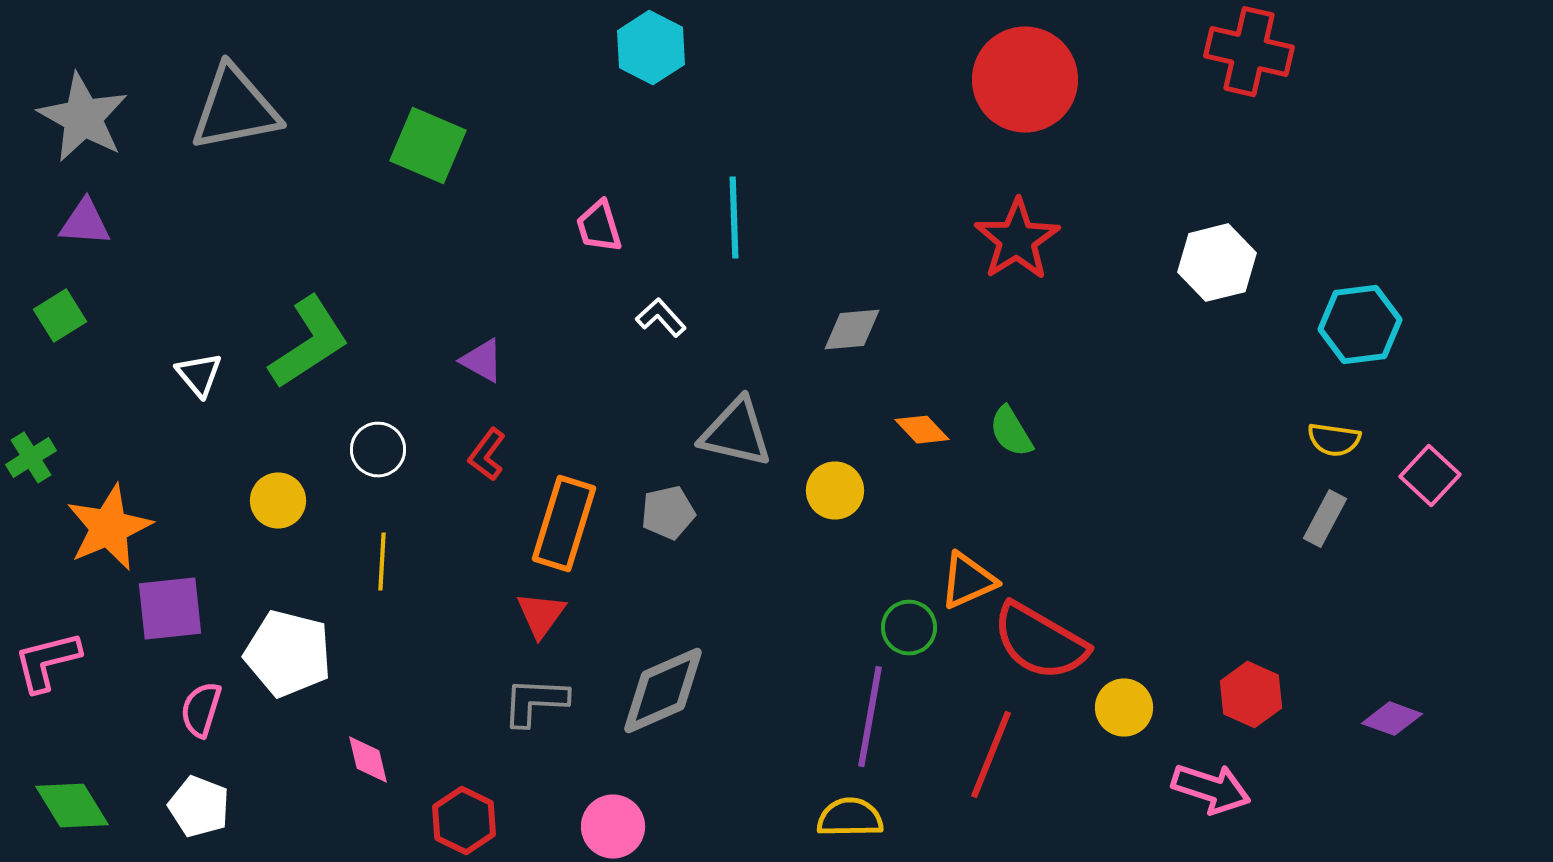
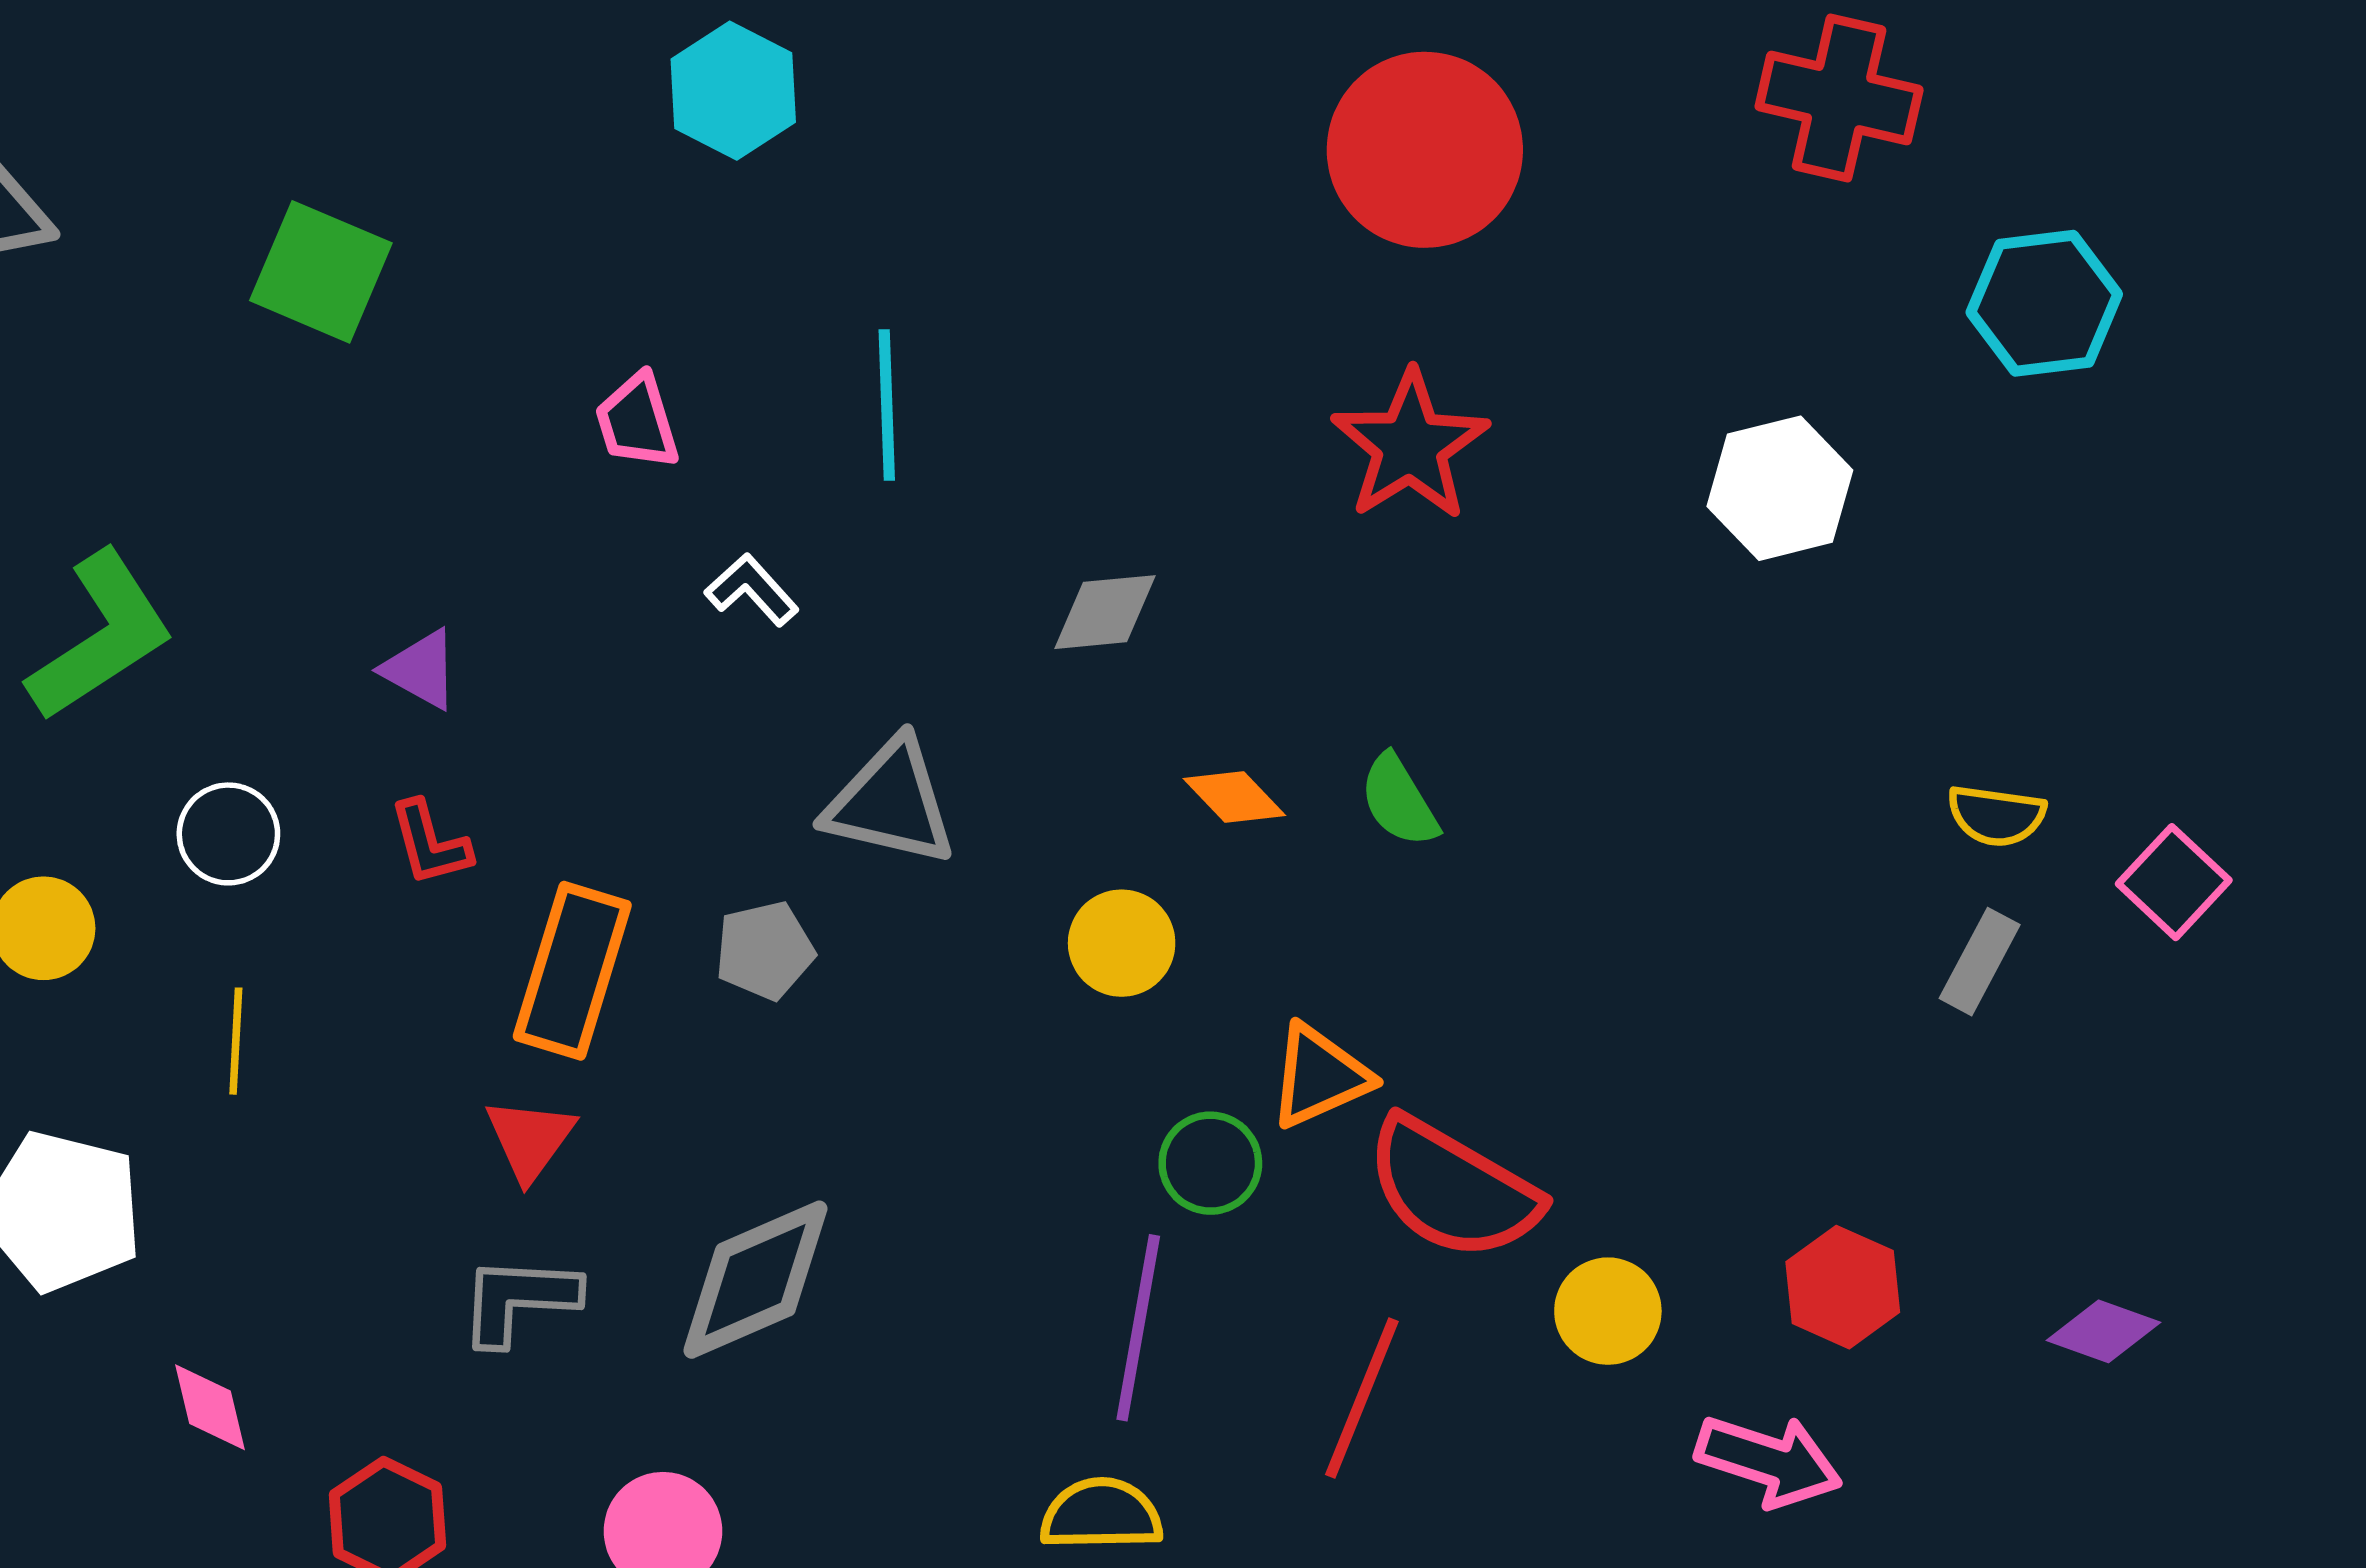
cyan hexagon: (1360, 325) -> (2044, 303), moved
red L-shape: (487, 455) -> (430, 843), turned -52
yellow circle: (835, 491) -> (1122, 943), moved

